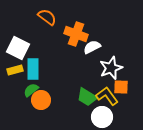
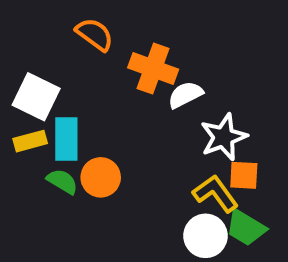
green semicircle: (31, 90) -> (62, 181), turned 70
green trapezoid: (87, 97) -> (246, 228), moved
orange circle: (41, 100) -> (101, 177), moved

